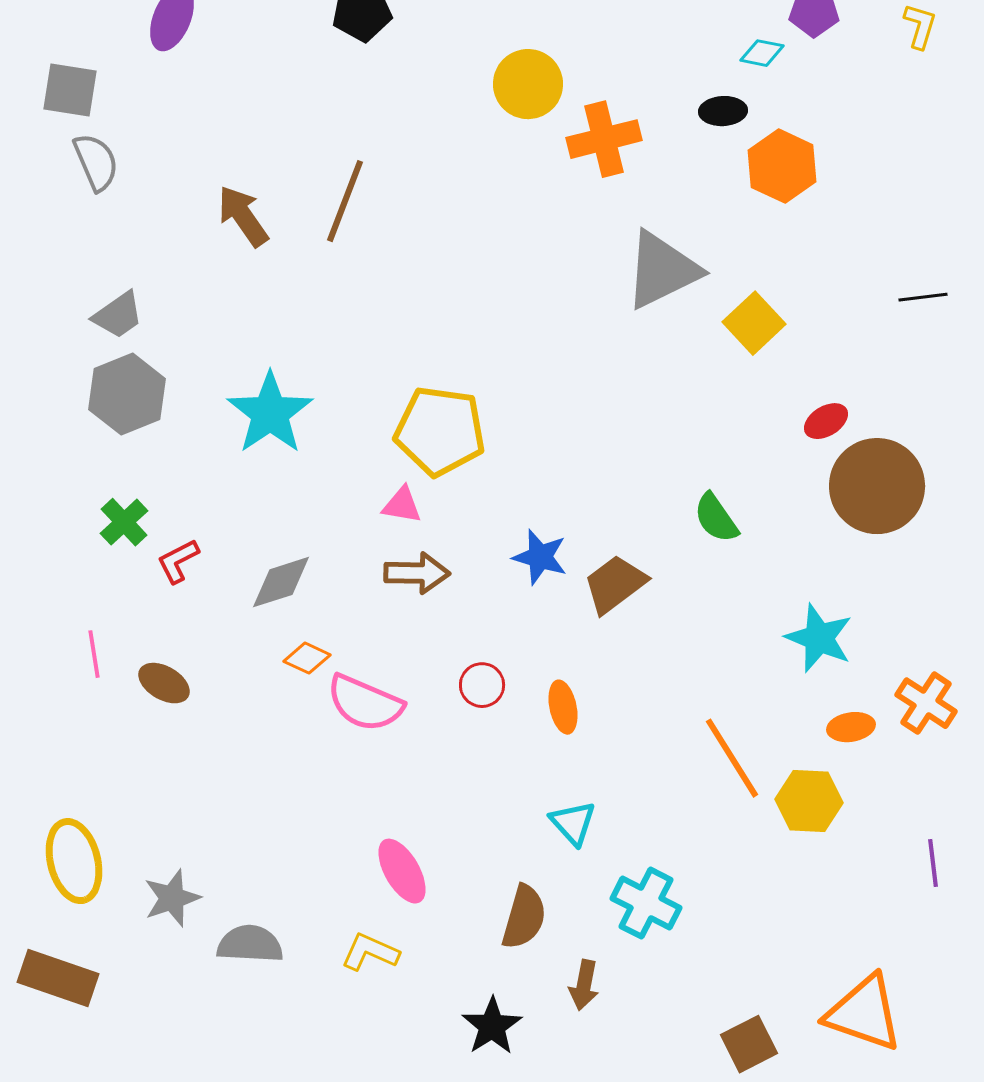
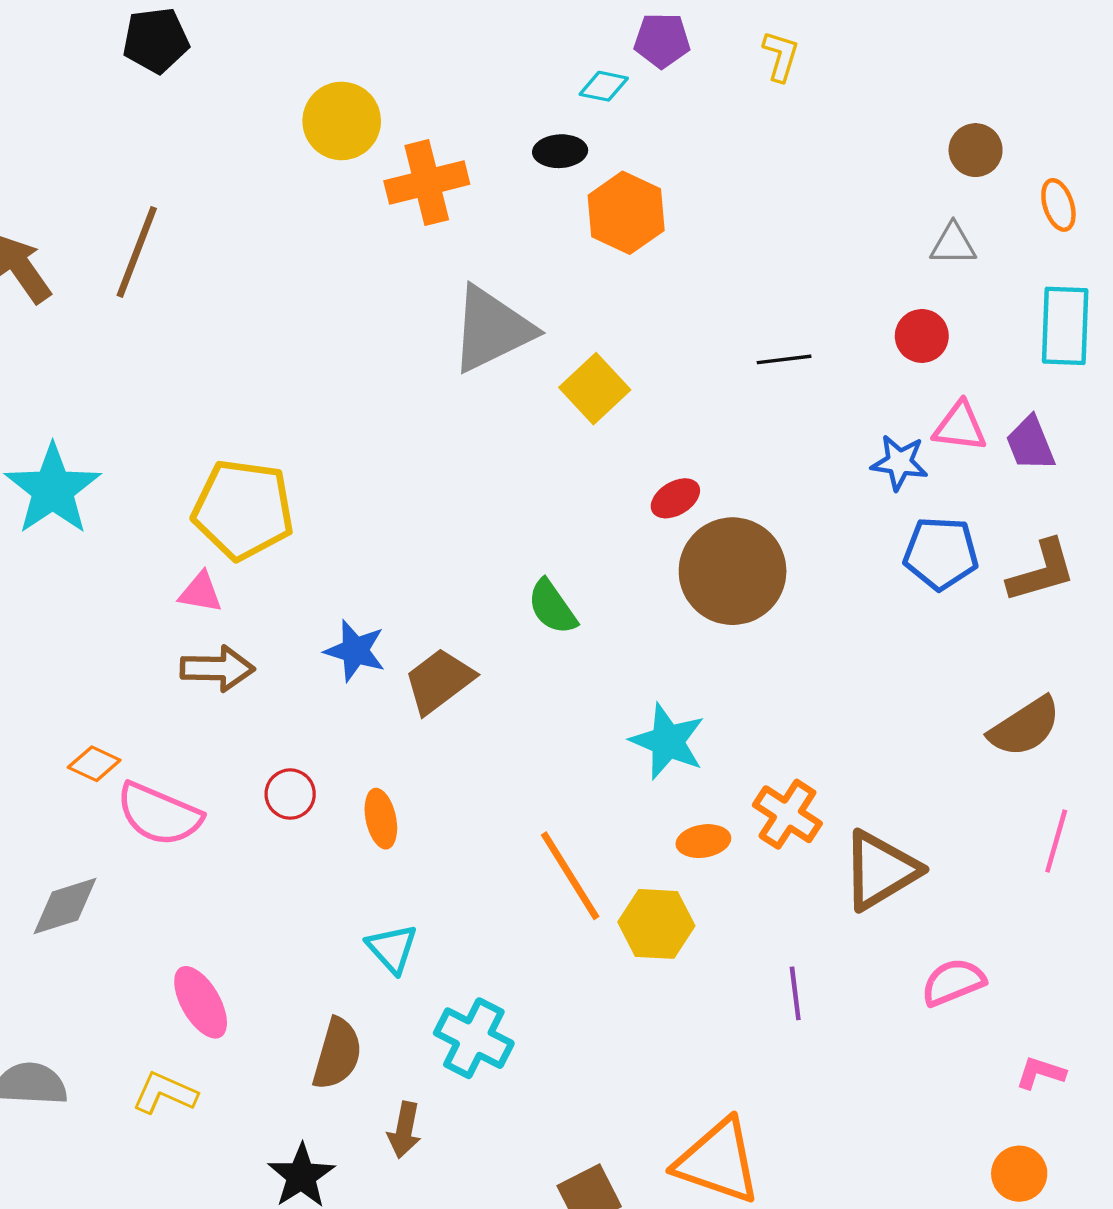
gray diamond: (281, 582) -> (65, 906), moved

